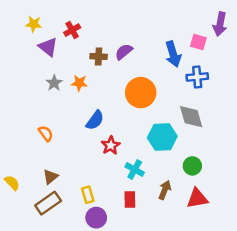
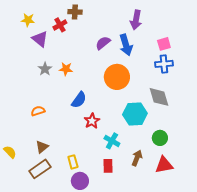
purple arrow: (220, 24) -> (136, 20), moved
pink square: (198, 42) -> (164, 44), moved, turned -32
blue arrow: (173, 54) -> (126, 45), moved
brown cross: (99, 57) -> (75, 12), moved
orange semicircle: (46, 133) -> (38, 111), turned -72

